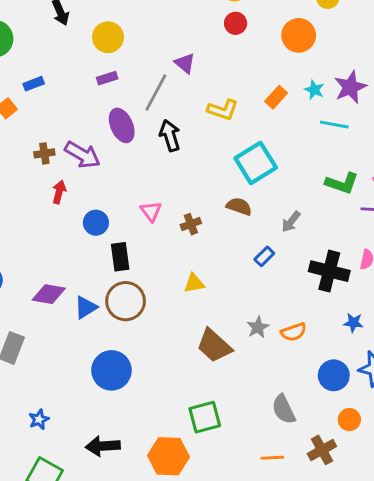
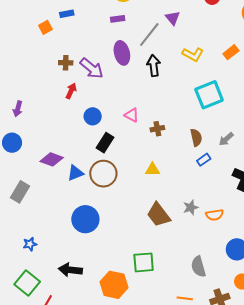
brown semicircle: (239, 206) -> (196, 137), moved, turned 48
pink triangle: (151, 211) -> (132, 115), turned -35
black rectangle: (120, 257) -> (105, 143), turned 30

